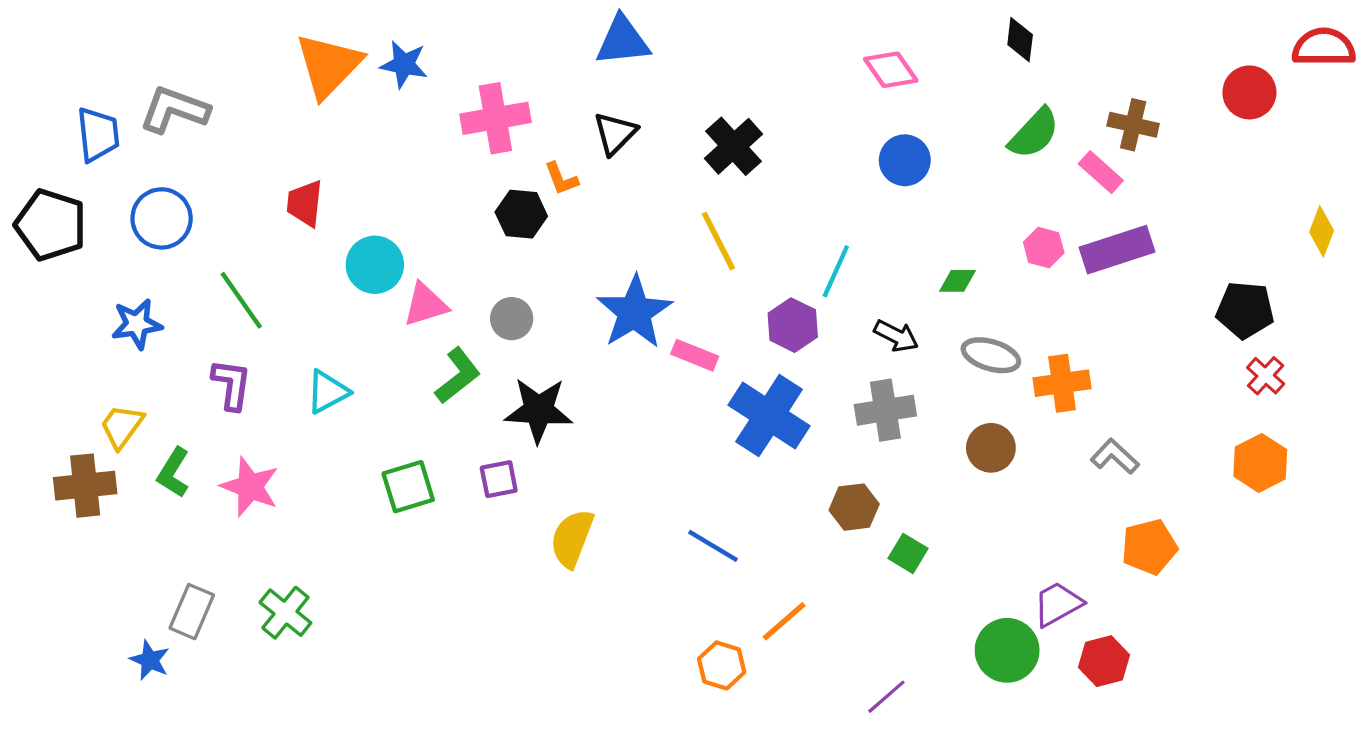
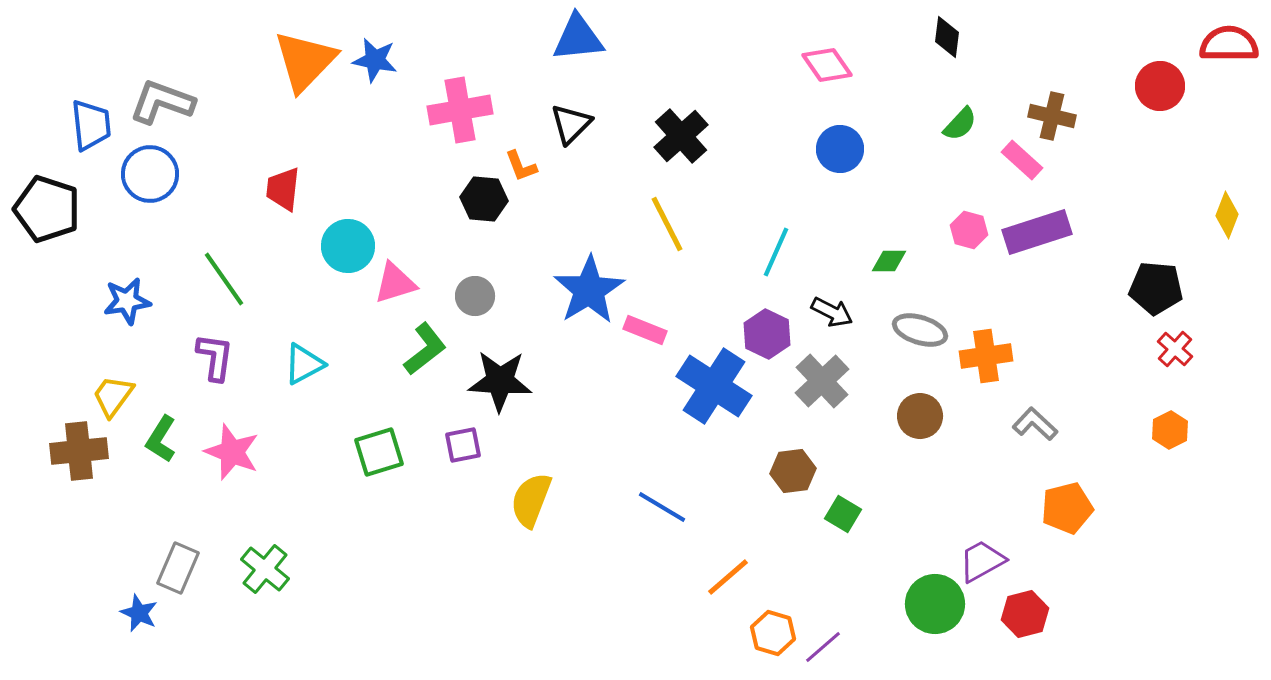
green semicircle: (1034, 133) -> (960, 124), size x0.7
blue circle: (162, 218) -> (150, 174), moved
purple hexagon: (793, 325) -> (767, 334), moved
gray cross: (885, 410) -> (822, 381), turned -34
orange hexagon: (1260, 463) -> (1170, 430), size x0.7
orange hexagon: (722, 665) -> (773, 633), moved

